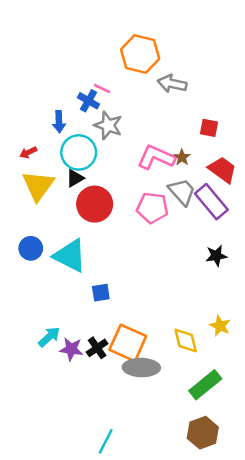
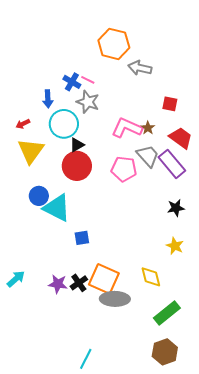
pink line: (102, 89) -> (88, 80), moved
black triangle: (75, 178) -> (77, 145), moved
blue circle: (31, 248) -> (39, 196), moved
yellow star: (220, 326) -> (175, 246), moved
cyan arrow: (49, 337) -> (16, 279), moved

